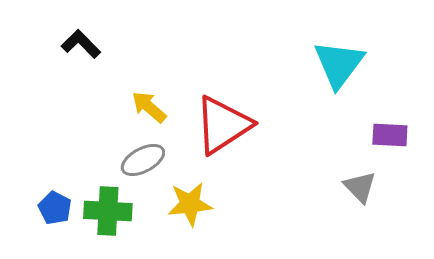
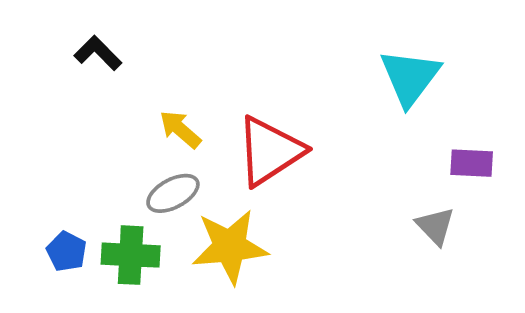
yellow star: (190, 204) -> (230, 247), size x1.4

